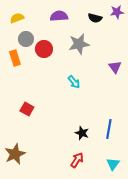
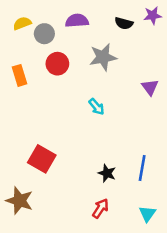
gray circle: (26, 39) -> (44, 34), moved
red square: (27, 109) -> (42, 159), moved, size x1.5
brown star: (15, 154) -> (20, 201), turned -30

